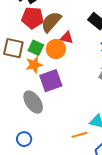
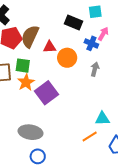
orange circle: (56, 49) -> (67, 58), moved
gray ellipse: (33, 102) -> (30, 132), moved, turned -30

